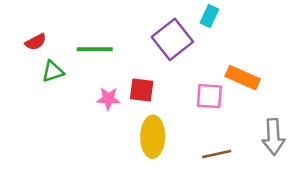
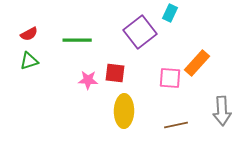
green triangle: (53, 71) -> (29, 61), moved
orange rectangle: (243, 78) -> (197, 63), turned -72

